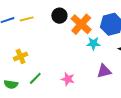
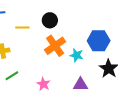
yellow line: (27, 19) -> (22, 27), moved
orange cross: (81, 24) -> (55, 46), moved

